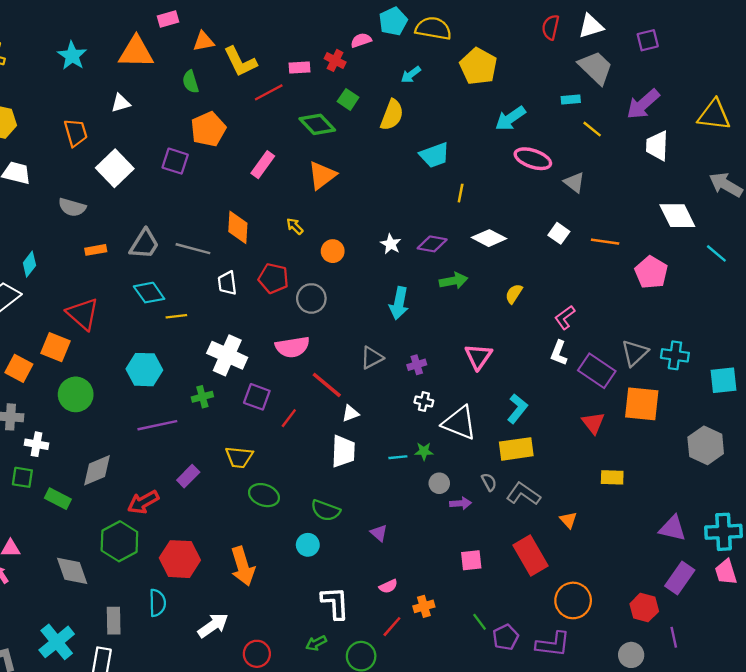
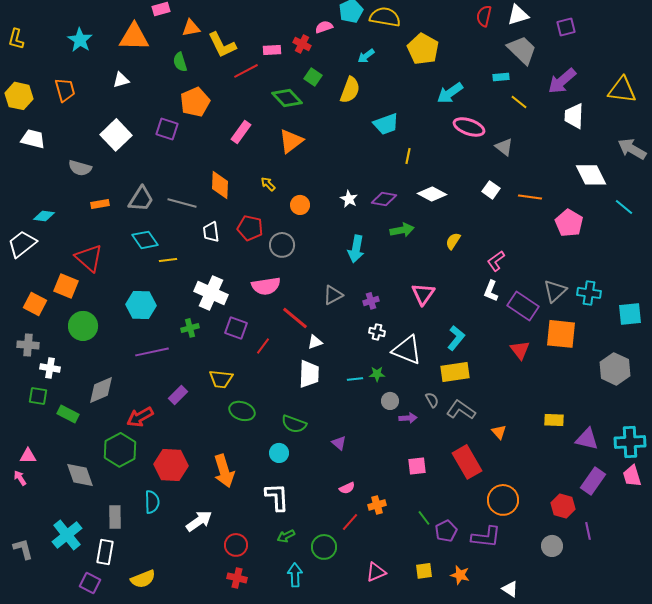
orange trapezoid: (76, 133) -> (65, 90), moved
cyan diamond: (29, 264) -> (44, 216), turned 60
yellow rectangle: (612, 477) -> (554, 420), moved
white L-shape: (335, 603) -> (277, 497), moved

